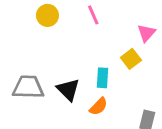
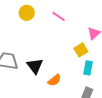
pink line: (93, 15) -> (58, 16), turned -40
cyan rectangle: (102, 78) -> (88, 68), moved

